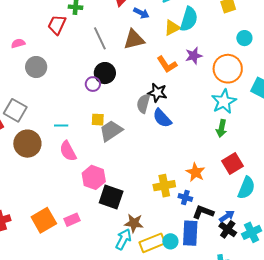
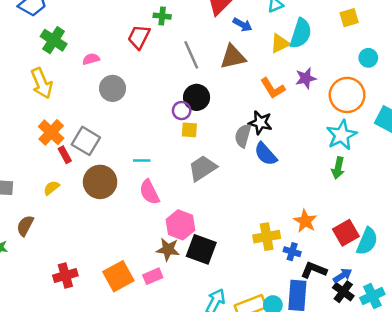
yellow square: (98, 120) -> (189, 130), moved
red square: (232, 163) -> (346, 233), moved
brown star: (134, 223) -> (168, 250), moved

